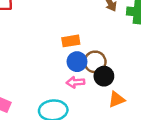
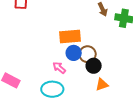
orange rectangle: (71, 41) -> (70, 37), size x1.5
pink arrow: (75, 82) -> (59, 68), moved, turned 40

